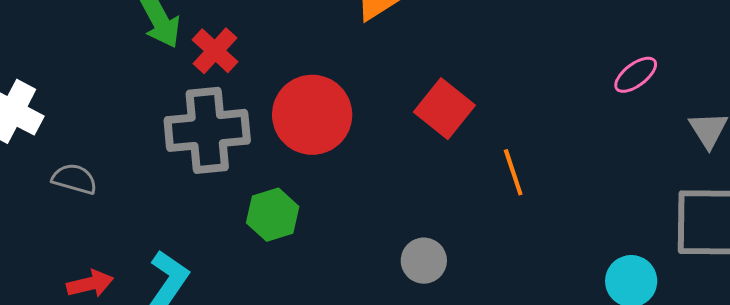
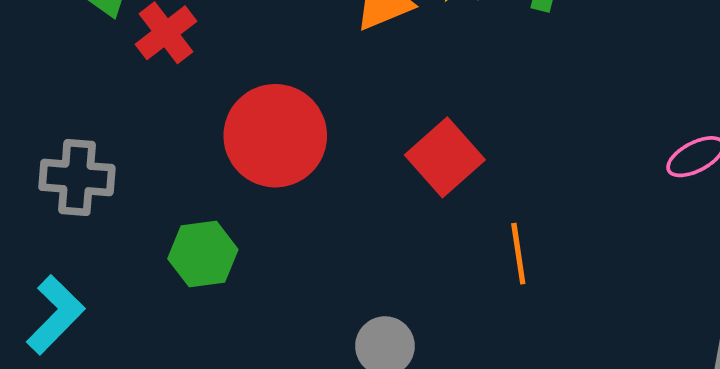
gray cross: (207, 130) -> (77, 177), moved, size x0.7

